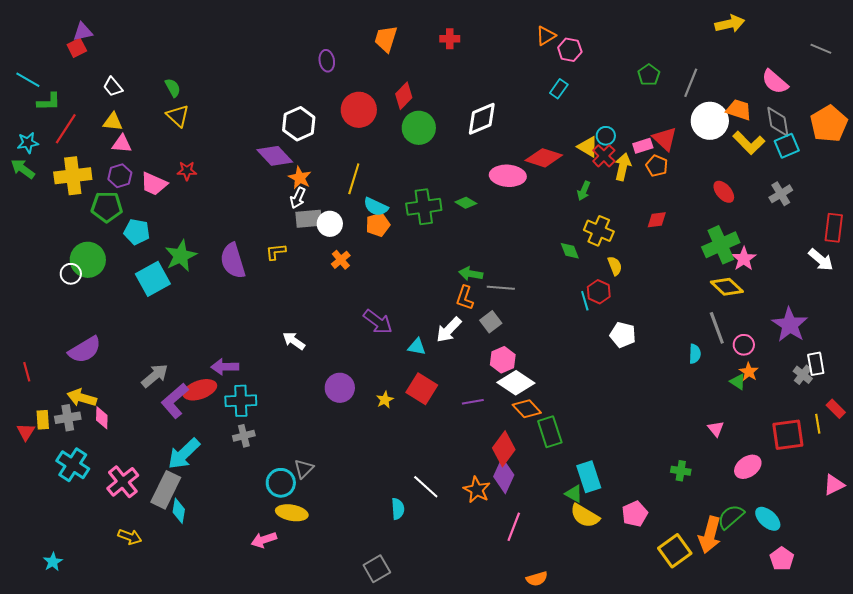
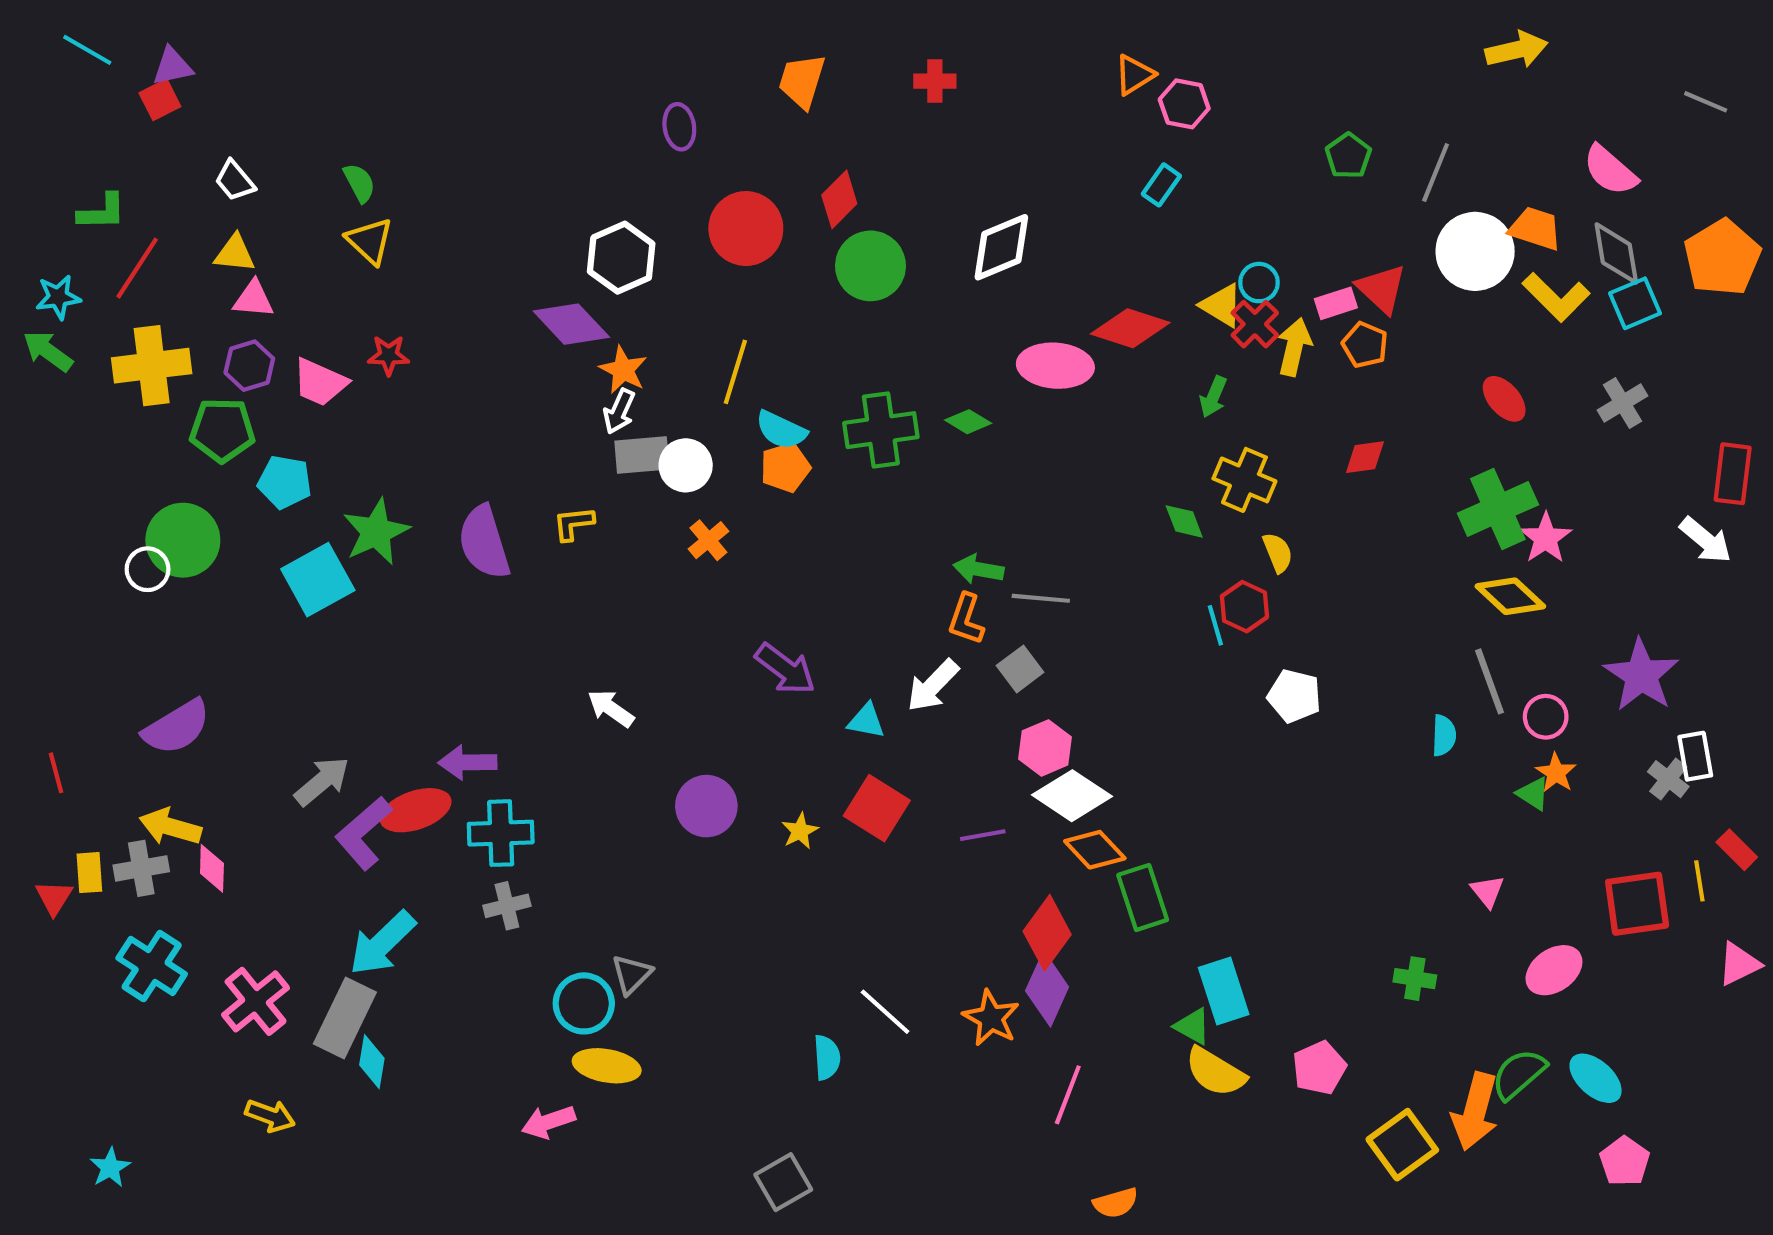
cyan line: (28, 80) -> (87, 50), moved
pink triangle: (834, 485) -> (1739, 964), moved

